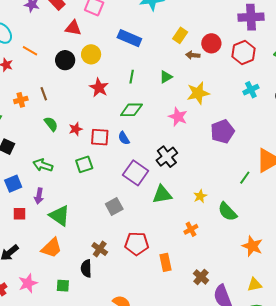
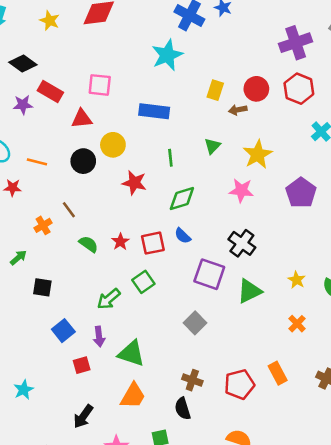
green arrow: (43, 165) -> (109, 299), moved, turned -42
red pentagon: (137, 244) -> (239, 384), moved

